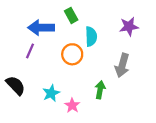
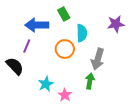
gray arrow: (122, 65) -> (98, 59), moved
black semicircle: (16, 85) -> (15, 66), moved

